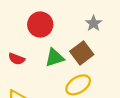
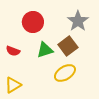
gray star: (94, 23) -> (78, 21), size x1.5

